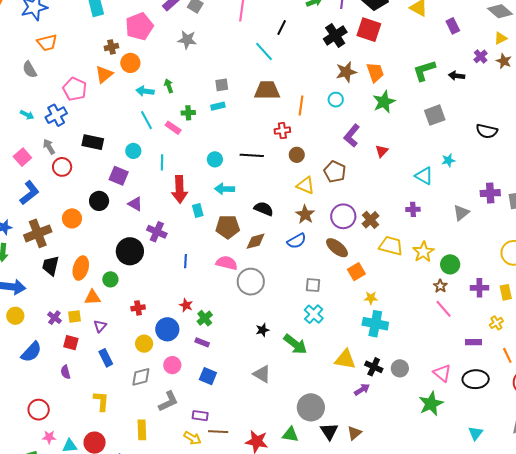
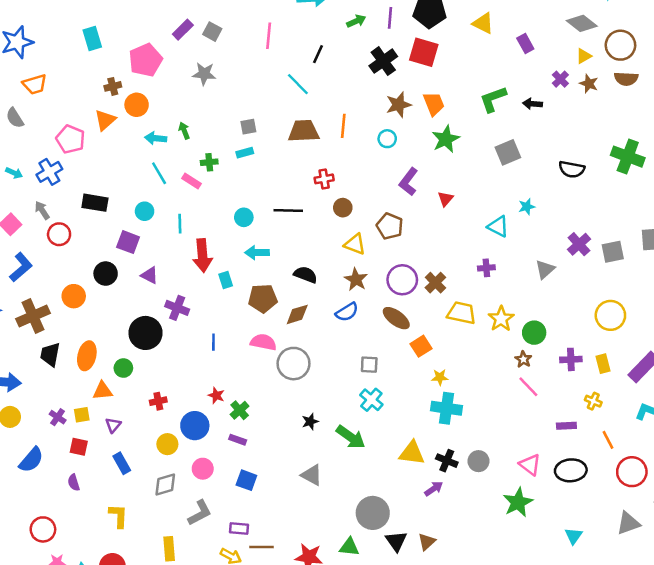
orange line: (301, 105) -> (343, 126), moved
purple cross: (490, 193) -> (579, 244), turned -36
yellow cross: (496, 323) -> (593, 401), turned -32

